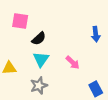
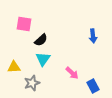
pink arrow: (73, 63) -> (72, 73), moved
gray star: (39, 86) -> (32, 83), moved

